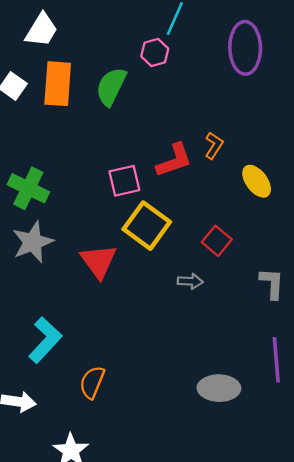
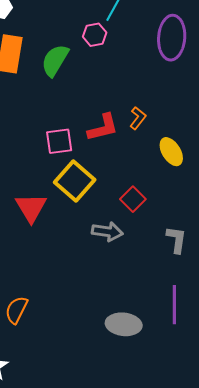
gray arrow: (190, 281) -> (107, 232), size x1.4

